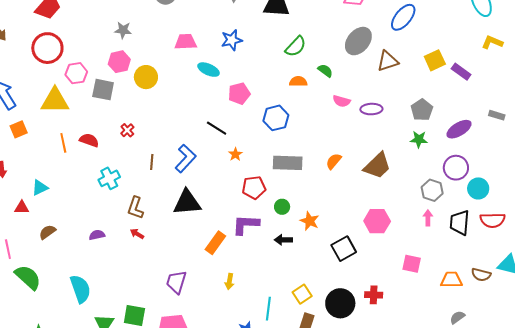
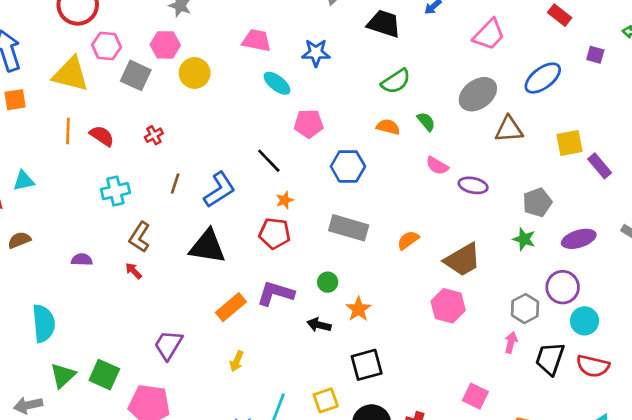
red pentagon: (254, 188) -> (275, 233), moved
pink hexagon: (377, 221) -> (448, 306), moved
black square: (344, 249) -> (367, 365), moved

